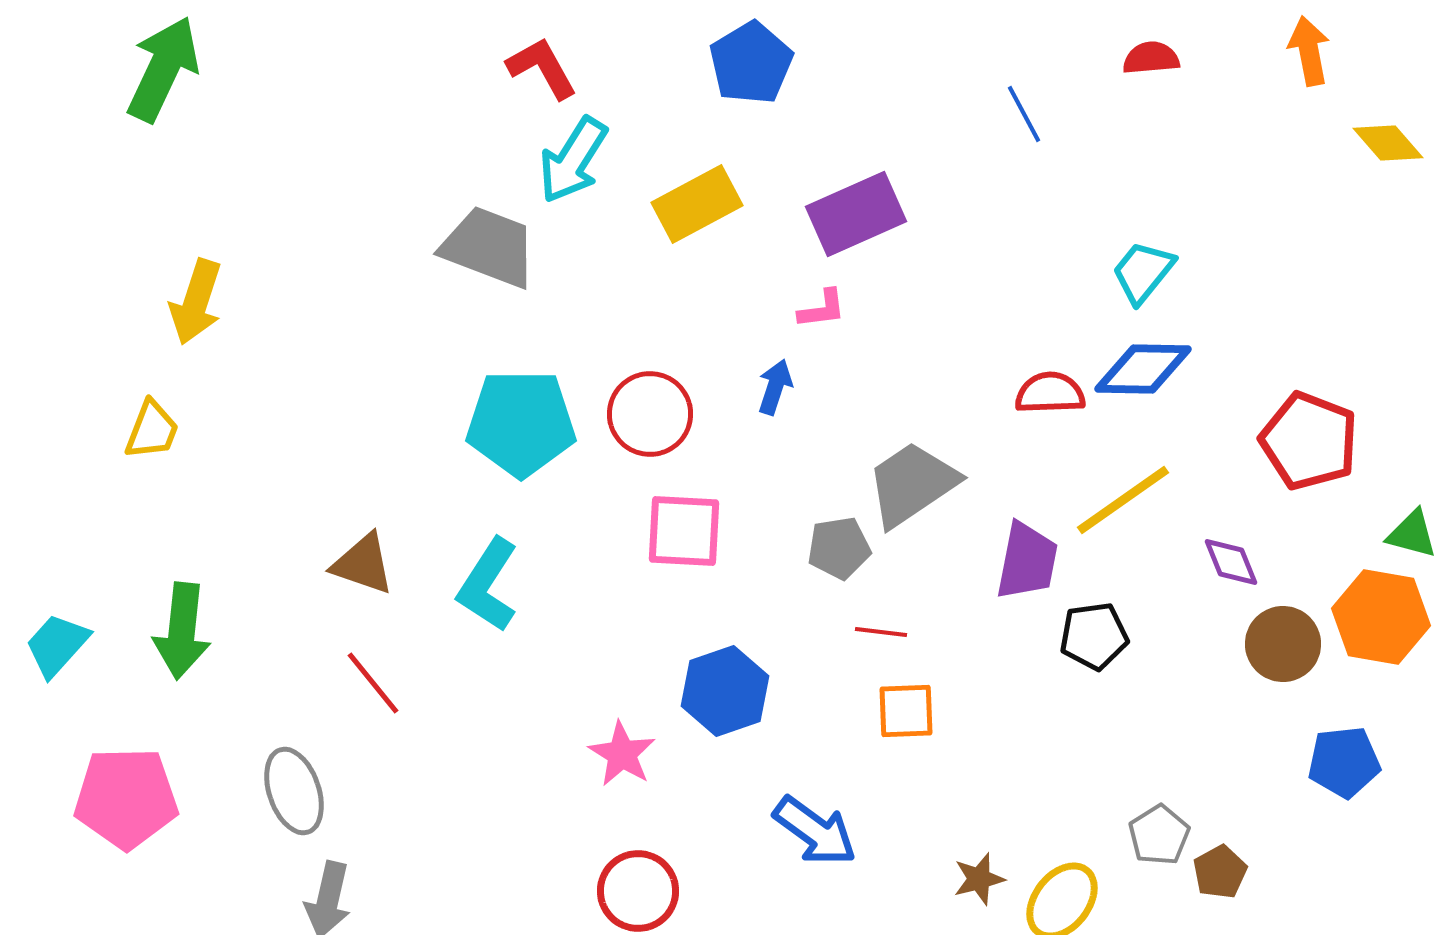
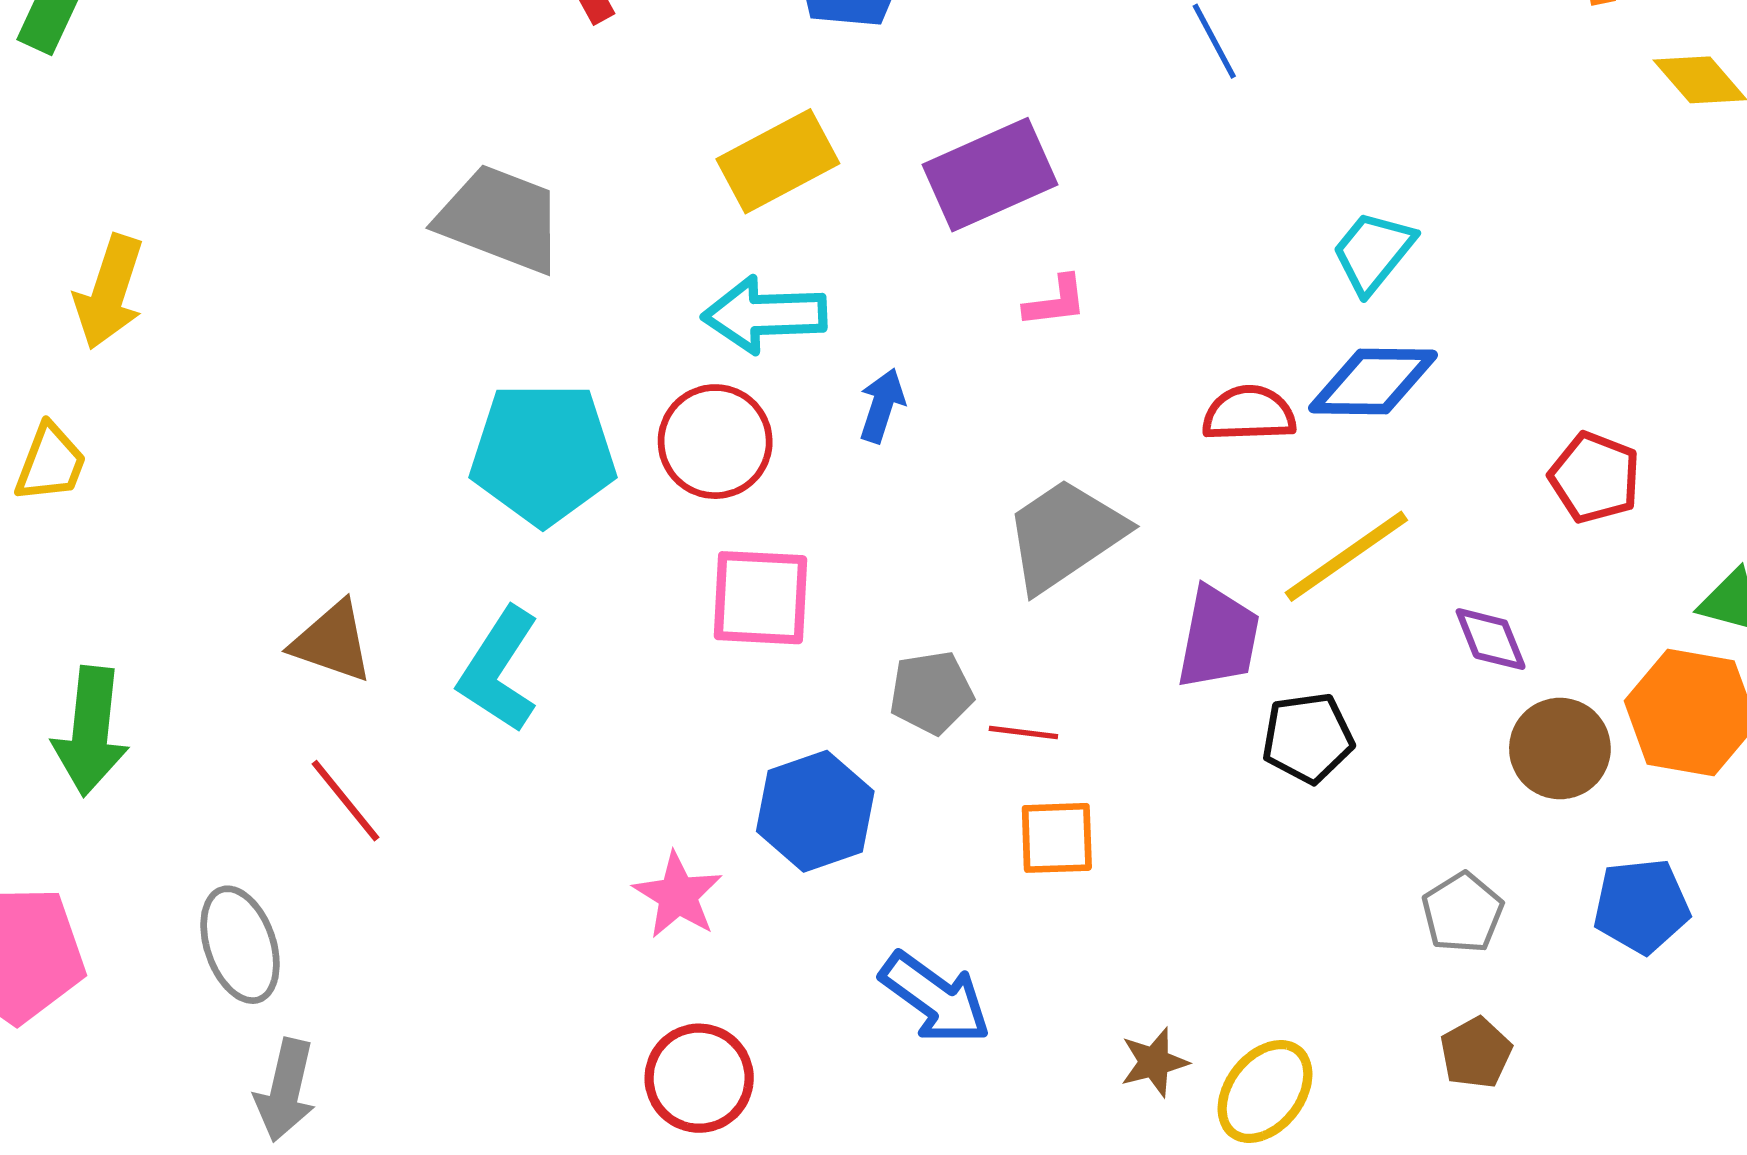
cyan arrow: (573, 160) -> (765, 315), moved, turned 56
pink L-shape: (822, 309) -> (1055, 301), moved
red pentagon: (1309, 441) -> (1595, 478), size x0.7
gray pentagon: (839, 548) -> (931, 692), moved
gray pentagon: (1159, 835) -> (1463, 913), moved

